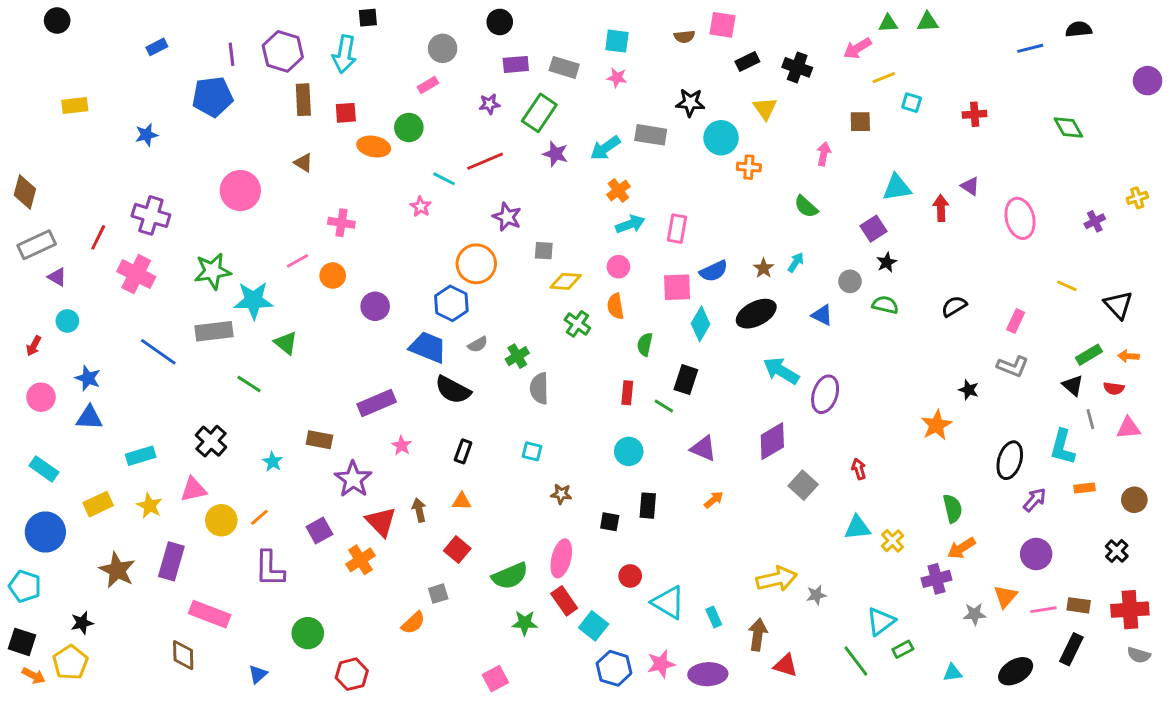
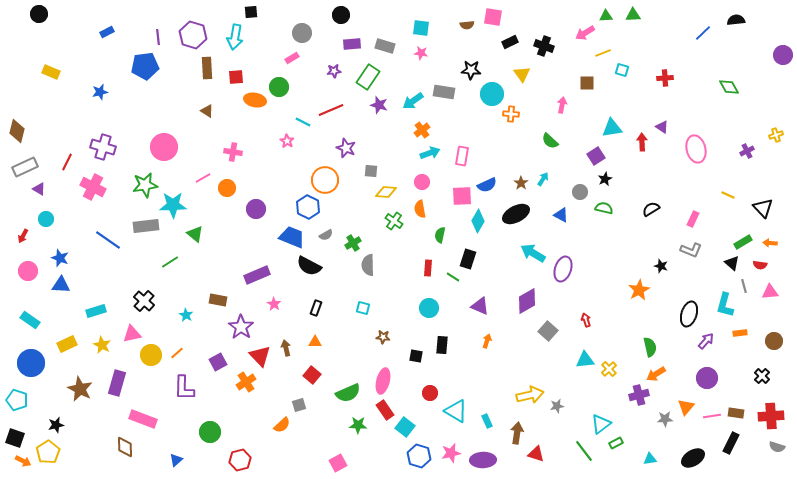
blue line: (1030, 48) -> (703, 33), turned -30
yellow rectangle: (75, 106) -> (51, 72), turned 30
pink circle: (240, 191) -> (164, 147), moved
green line: (249, 384) -> (170, 262), turned -66
orange arrow: (714, 500) -> (487, 341), turned -32

